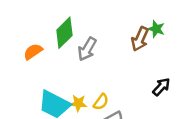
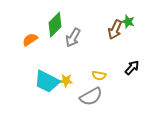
yellow semicircle: (101, 102) -> (99, 76), moved, turned 64

